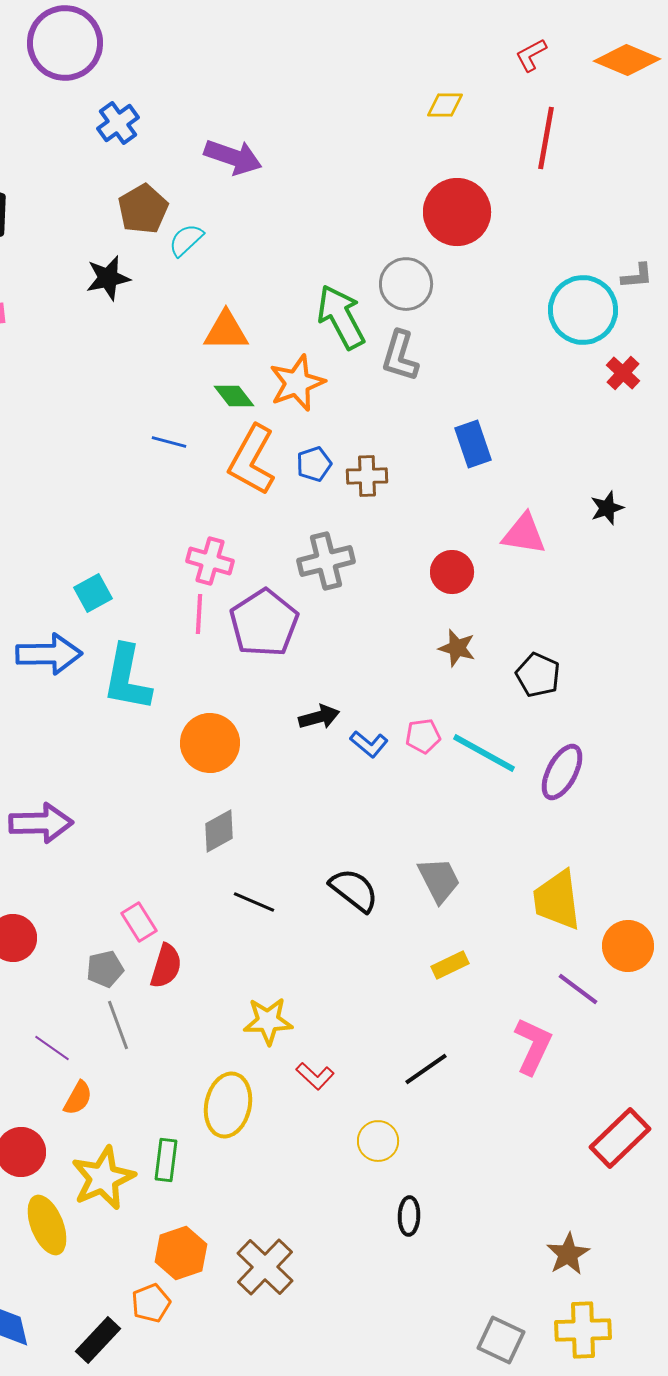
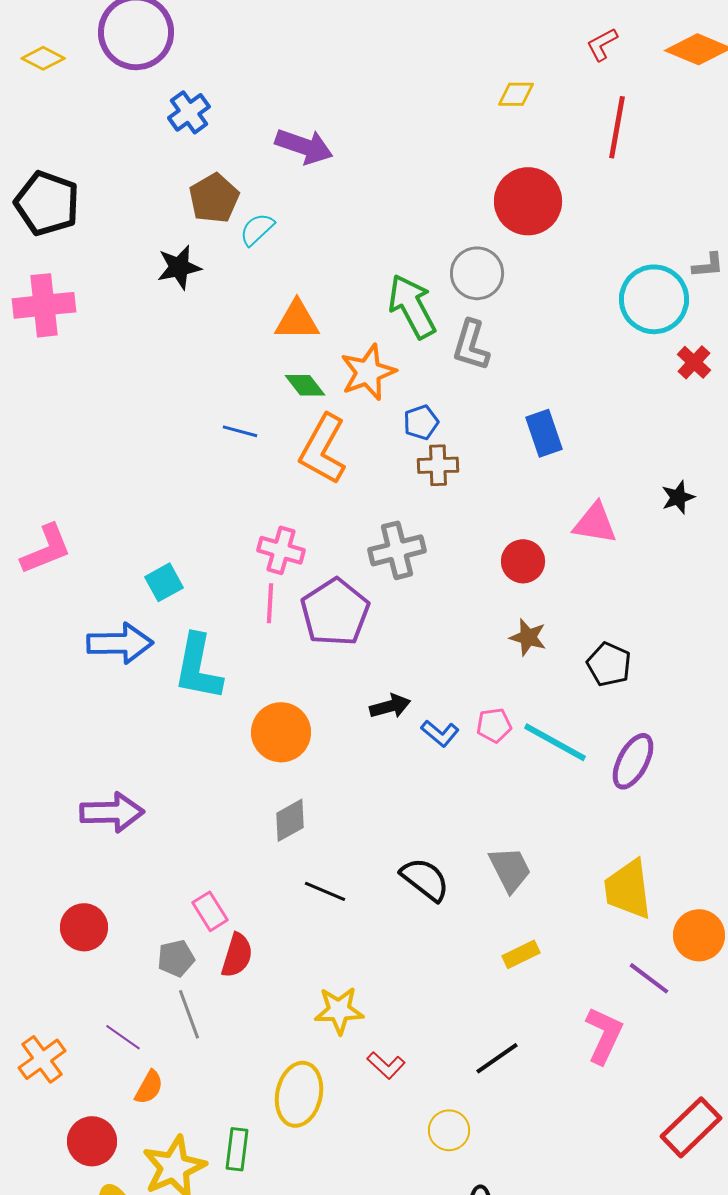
blue pentagon: (314, 464) -> (421, 422), moved

